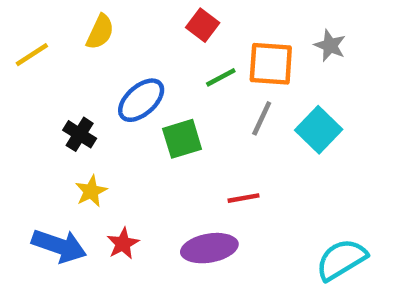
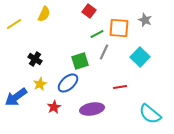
blue ellipse: (141, 100) -> (68, 83), moved
gray line: (262, 118) -> (104, 52), moved
red line: (244, 198) -> (120, 87), moved
blue arrow: (59, 246) -> (16, 97), moved, turned 125
cyan semicircle: (341, 259) -> (150, 114), turned -110

